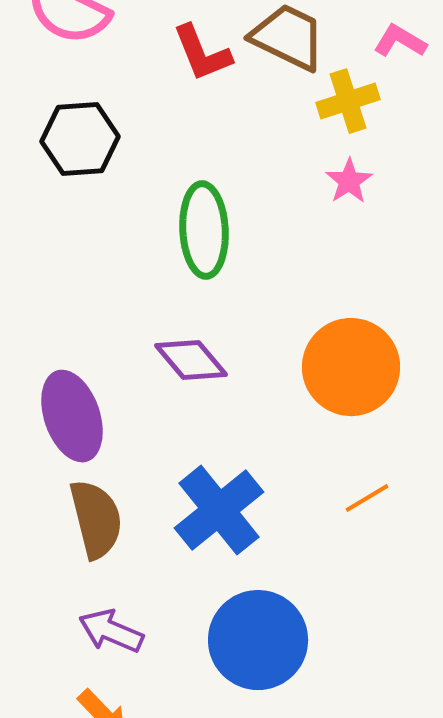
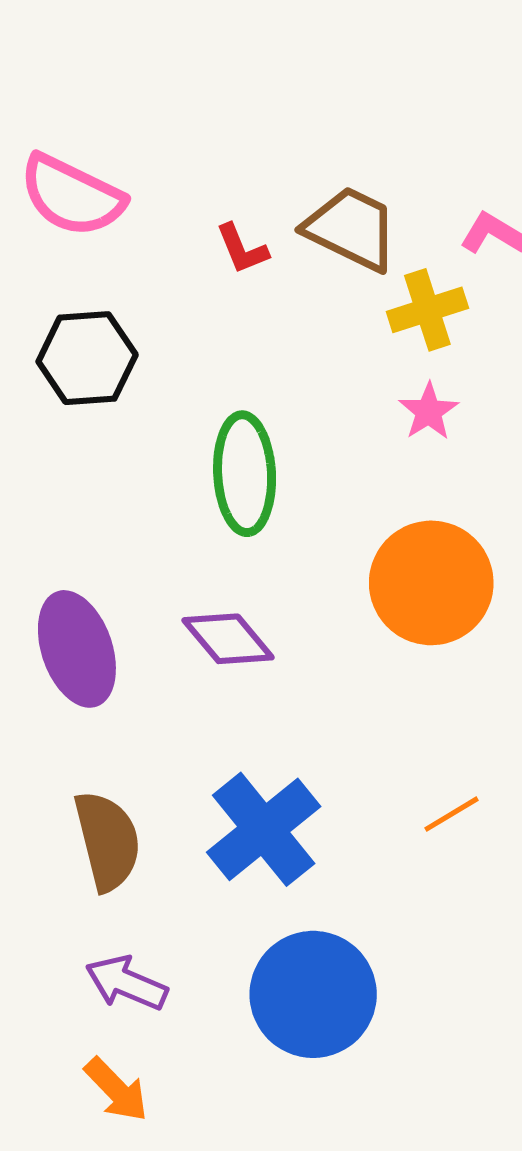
red L-shape: (202, 53) -> (242, 249), size x0.7
orange circle: (351, 367) -> (431, 583), moved
purple ellipse: (72, 416) -> (77, 649), moved

